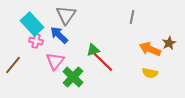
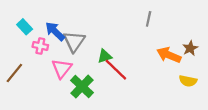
gray triangle: (66, 15) -> (74, 41), moved
cyan rectangle: (32, 24) -> (25, 27), moved, size x0.6
blue arrow: (59, 35) -> (55, 31), moved
yellow semicircle: (150, 73) -> (188, 81), moved

